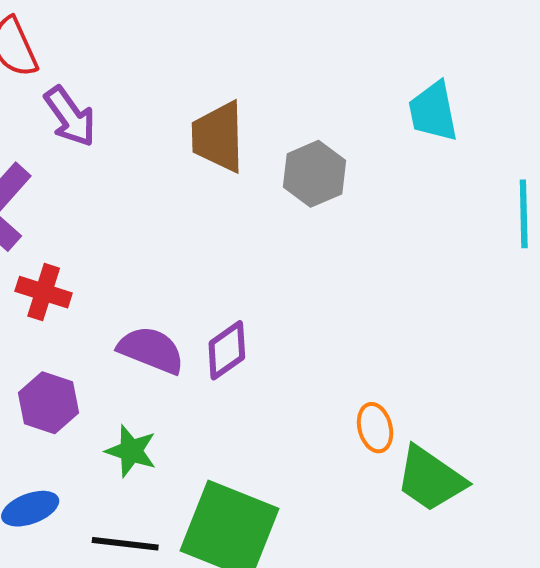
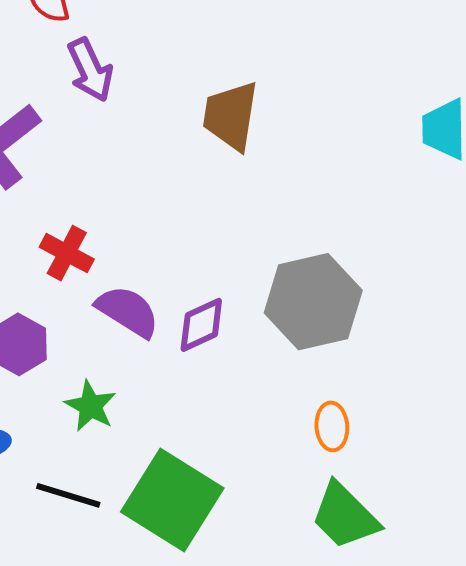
gray hexagon: (315, 174) -> (313, 302), moved, size x1.5
red cross: (44, 292) -> (67, 253), moved
green trapezoid: (431, 479) -> (345, 516), moved

